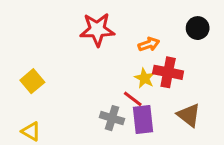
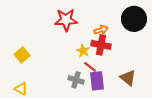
black circle: (198, 28) -> (134, 19), size x1.6
red cross: (168, 72) -> (101, 45), moved
yellow star: (144, 78) -> (83, 51), moved

